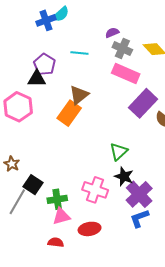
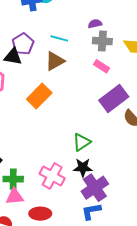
gray cross: (122, 49) -> (102, 41), turned -30
pink rectangle: (126, 73) -> (102, 66), size x0.6
brown triangle: (79, 95) -> (55, 61), moved
black star: (124, 176) -> (83, 168), turned -30

